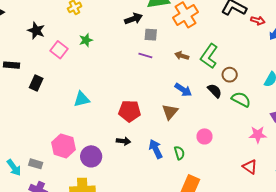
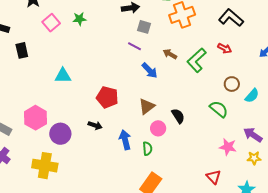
red arrow: (258, 21) -> (225, 48), moved
brown circle: (230, 75) -> (232, 84), moved
black rectangle: (36, 83) -> (22, 50), turned -49
blue arrow: (183, 90) -> (150, 71), moved
black semicircle: (215, 91) -> (178, 116), moved
pink circle: (205, 136) -> (158, 128), moved

